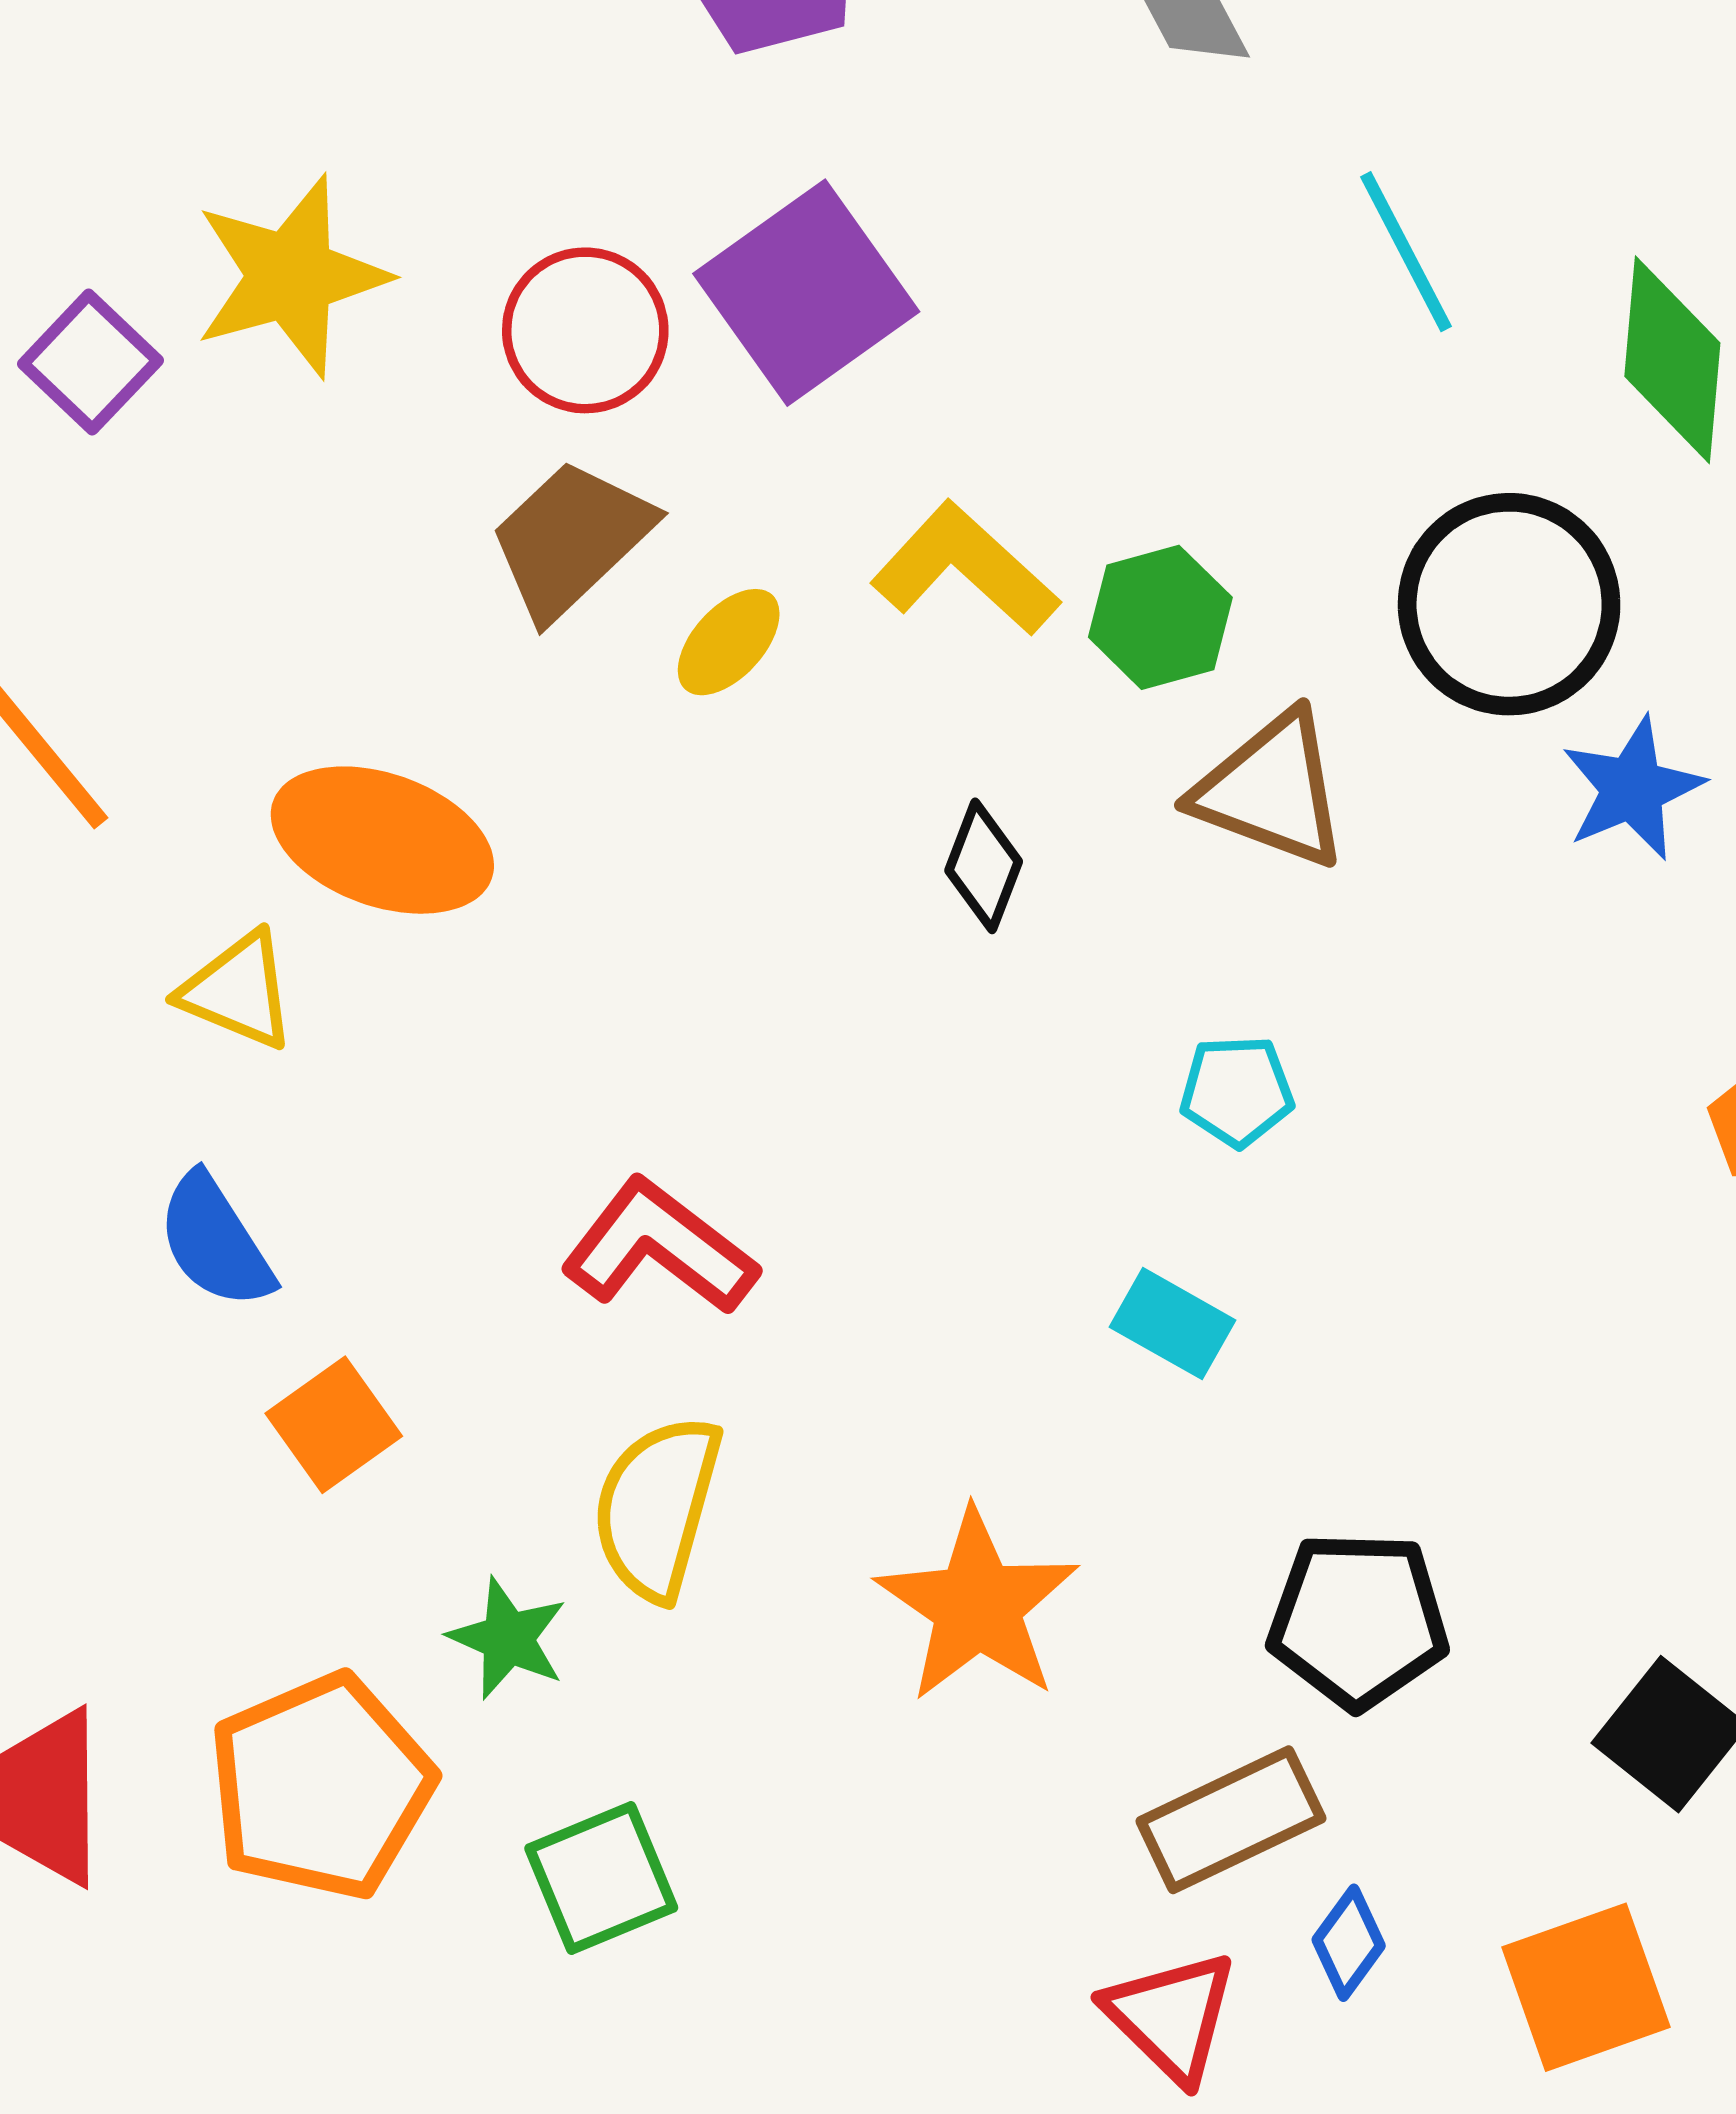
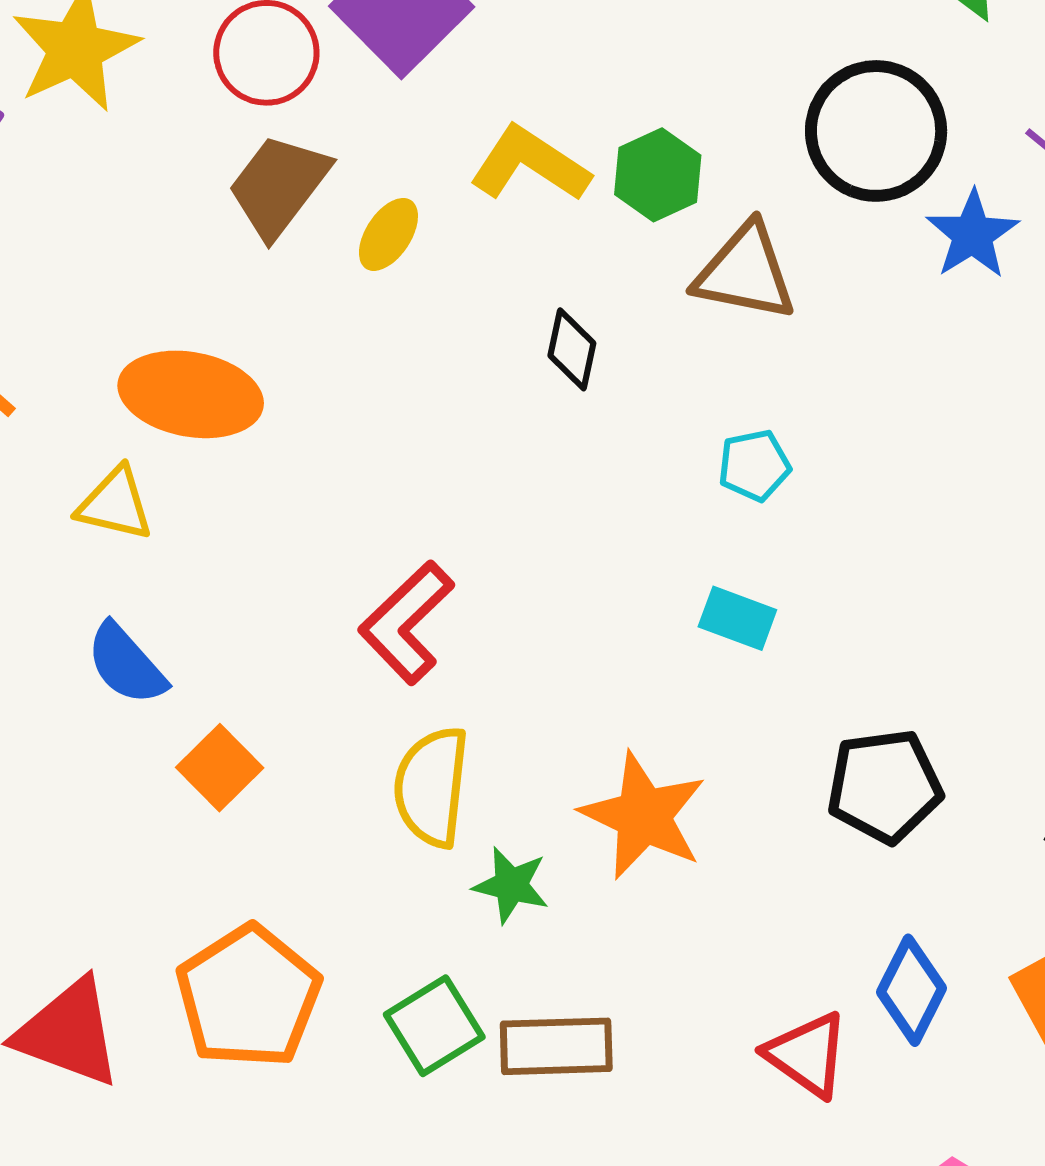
red L-shape: (659, 1247) -> (406, 623), turned -72
green star: (508, 1638) -> (511, 885), moved
brown rectangle: (1231, 1820) -> (556, 1046), moved, turned 33
blue diamond: (1349, 1943) -> (912, 990), size x1.5

